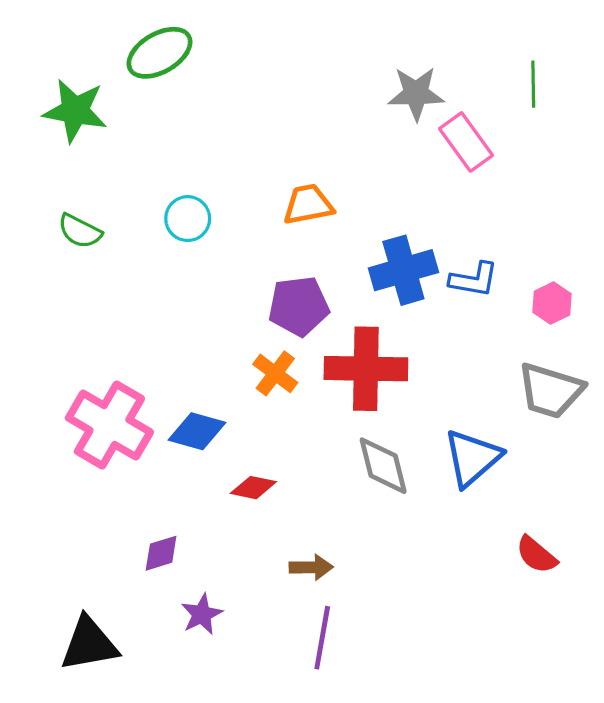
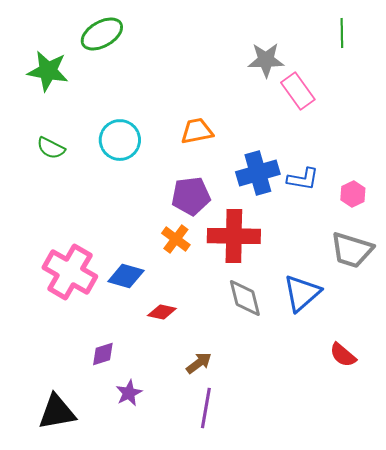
green line: (533, 84) -> (342, 33), moved
cyan circle: (188, 219) -> (120, 140), size x1.4
brown arrow: (311, 567) -> (199, 363), turned -36

